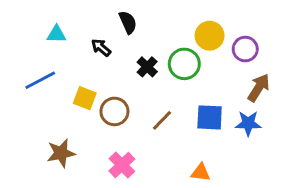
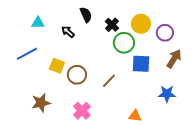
black cross: (147, 67) -> (112, 25), moved
blue square: (210, 117) -> (141, 64), moved
blue star: (248, 123) -> (167, 94), moved

